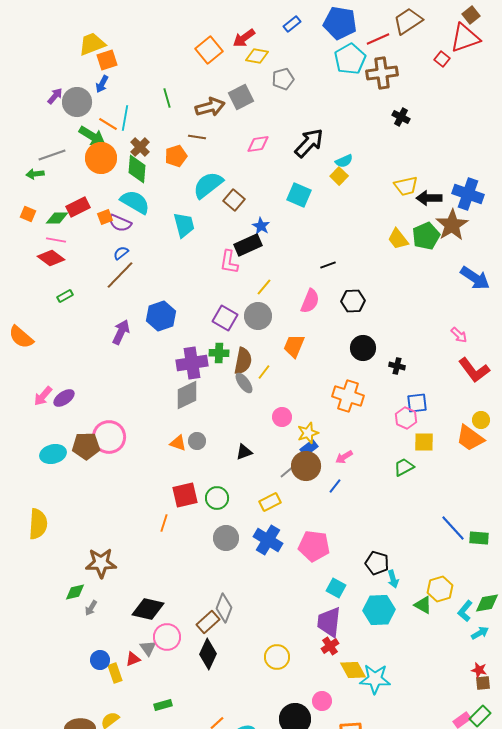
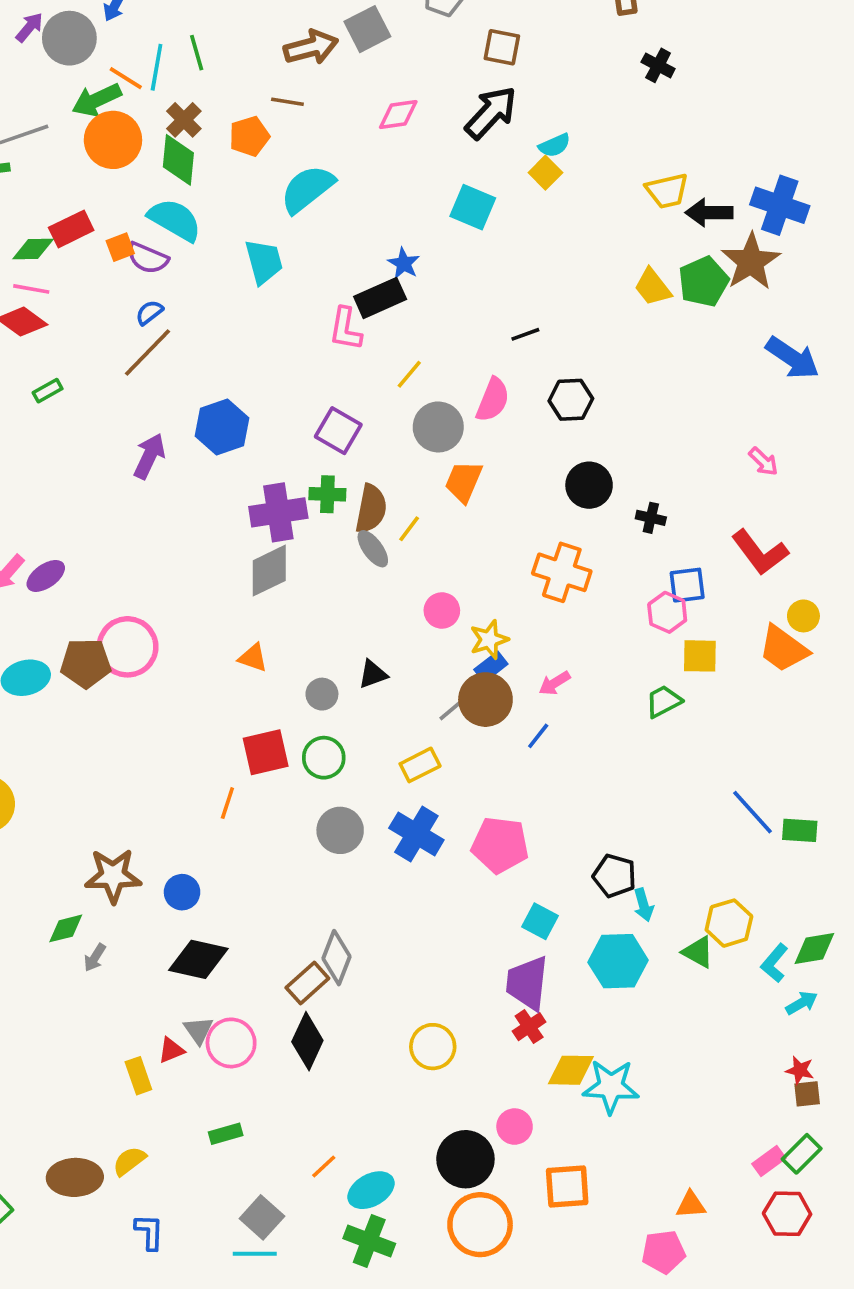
green line: (167, 98) -> (197, 53), moved
green arrow: (92, 136) -> (97, 100), turned 124
brown square: (234, 200) -> (502, 47), moved, turned -30
gray circle: (258, 316) -> (438, 427), moved
red L-shape: (474, 370) -> (760, 552), moved
gray circle: (197, 441) -> (322, 694), moved
pink circle: (167, 637) -> (231, 1043), moved
blue circle: (100, 660) -> (182, 892), moved
yellow diamond: (353, 670) -> (571, 1070), turned -60

